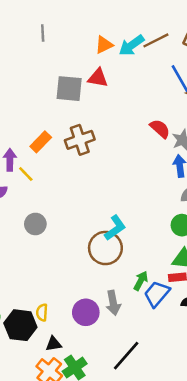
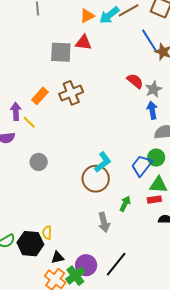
blue trapezoid: (157, 294) -> (142, 166), moved
purple circle: (86, 312) -> (86, 265), moved

